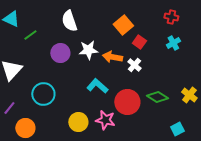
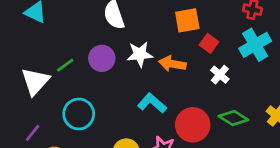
orange square: (123, 25) -> (187, 20), turned 30
green line: (30, 35) -> (65, 65), moved
cyan cross: (173, 43) -> (255, 45), size x1.6
white cross: (134, 65) -> (220, 75), moved

